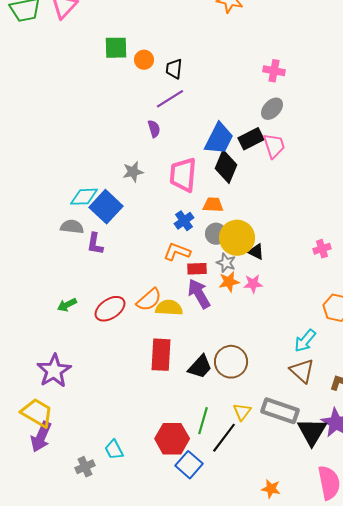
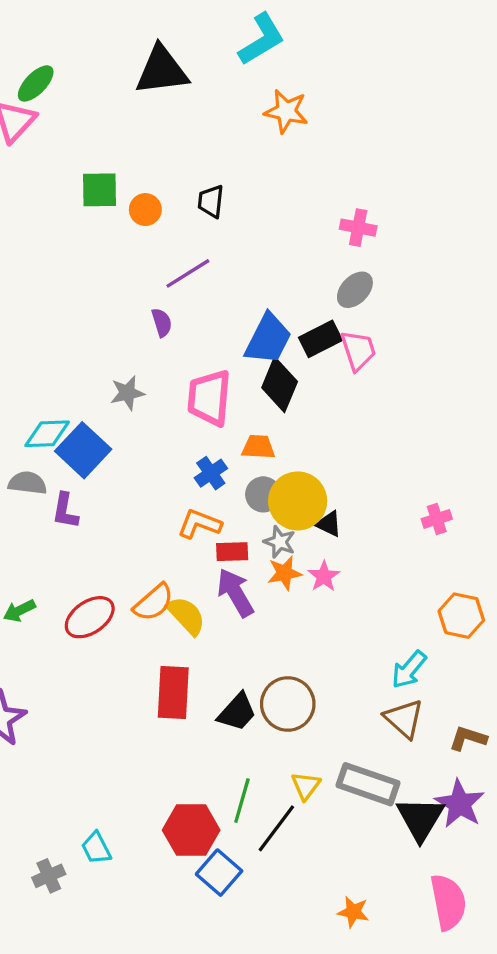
black trapezoid: (174, 69) -> (211, 201), moved
pink star: (253, 284) -> (324, 576), turned -30
yellow semicircle: (169, 308) -> (186, 616), turned 44

